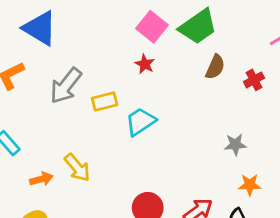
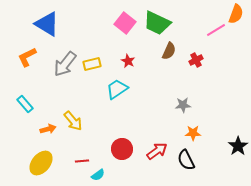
green trapezoid: (198, 27) -> (157, 23), turned 60
red star: (145, 64) -> (128, 61), moved
yellow rectangle: (105, 101) -> (92, 64), moved

